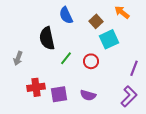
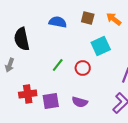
blue semicircle: (66, 15) -> (58, 22), turned 126
brown square: (96, 21) -> (88, 18), moved, turned -32
black semicircle: (47, 38) -> (22, 39), moved

